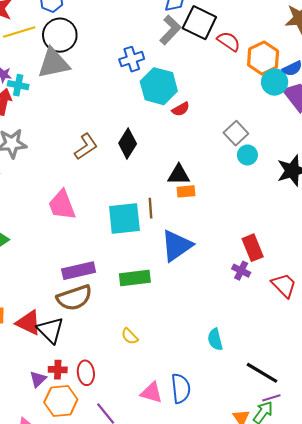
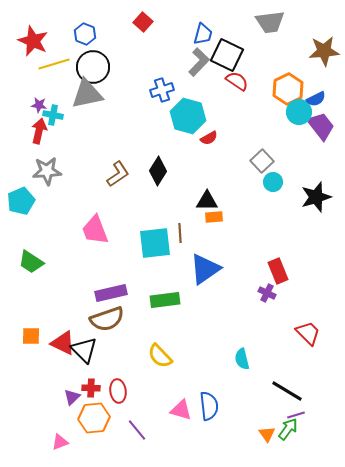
red semicircle: (229, 41) -> (237, 81), moved
red trapezoid: (284, 285) -> (308, 333), moved
yellow semicircle: (130, 336) -> (160, 356), size x1.5

